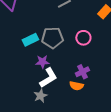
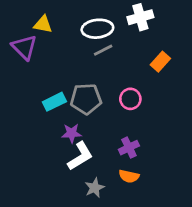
orange semicircle: (76, 86) -> (129, 176), moved
gray star: (40, 96) -> (95, 188), moved

